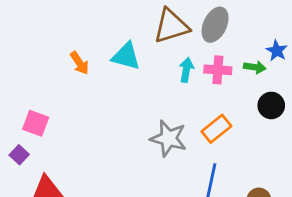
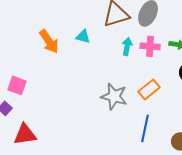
cyan triangle: (126, 56) -> (83, 36), size x0.7
orange arrow: (79, 63) -> (49, 41), size x1.4

